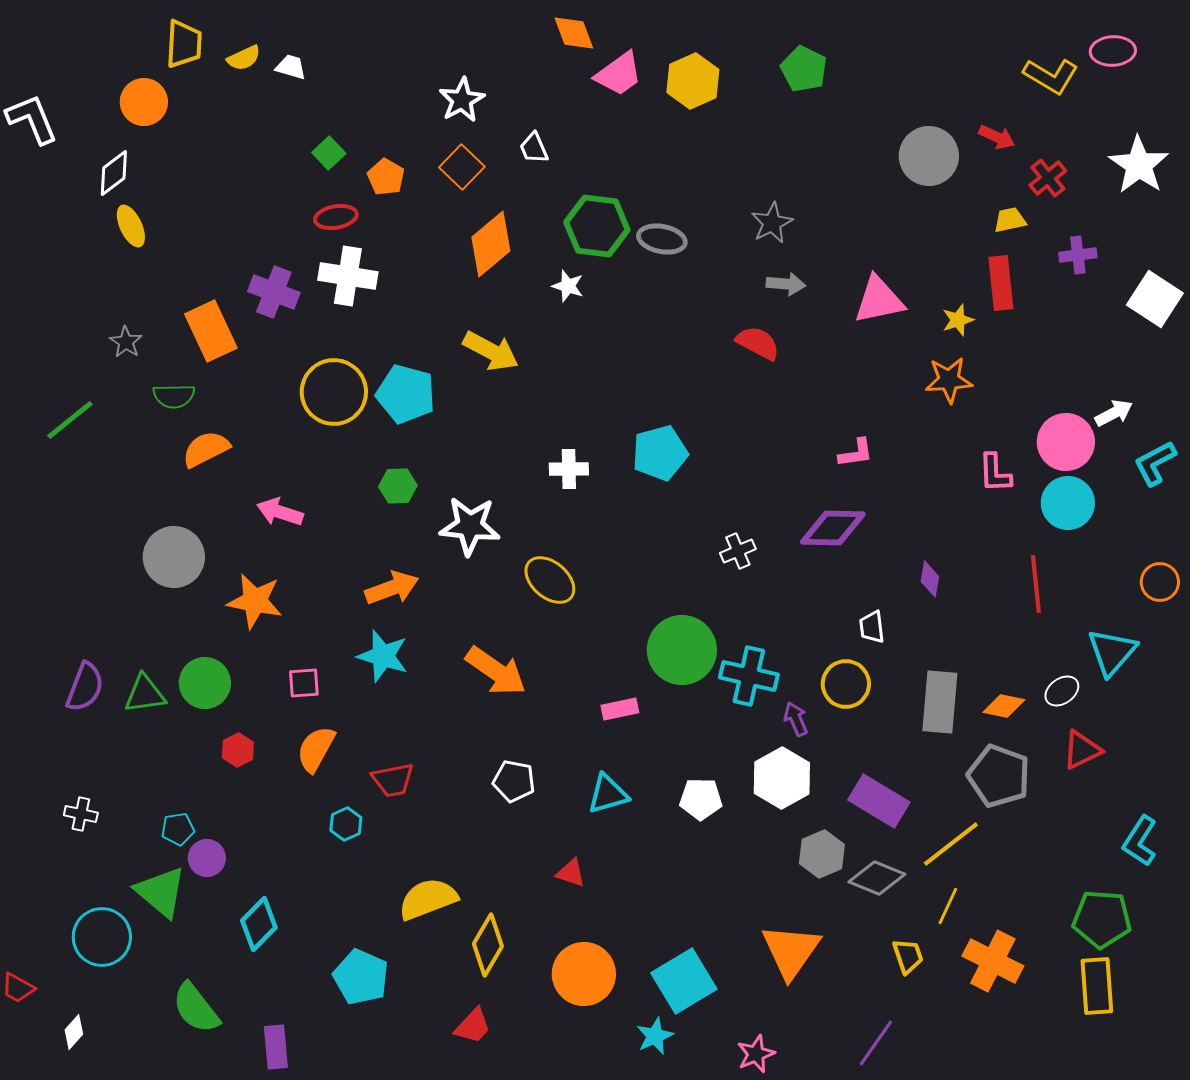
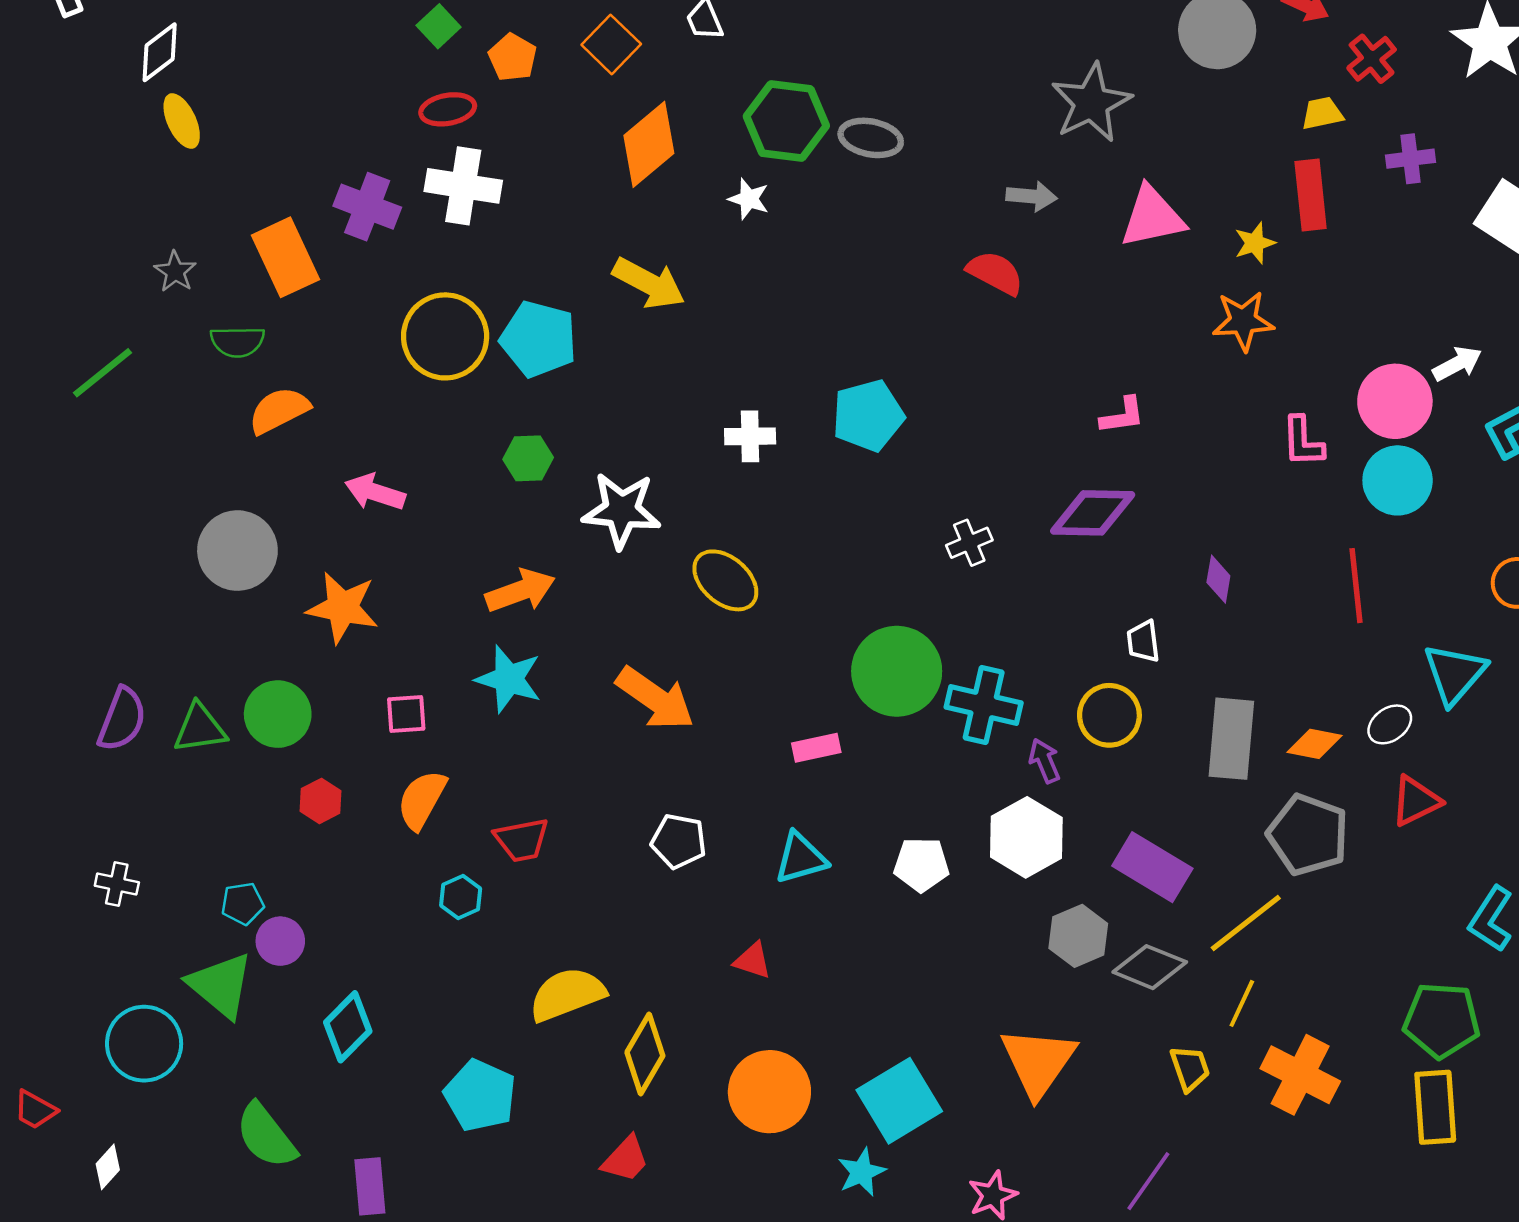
gray star: (772, 223) -> (1091, 103), moved, size x1.5

